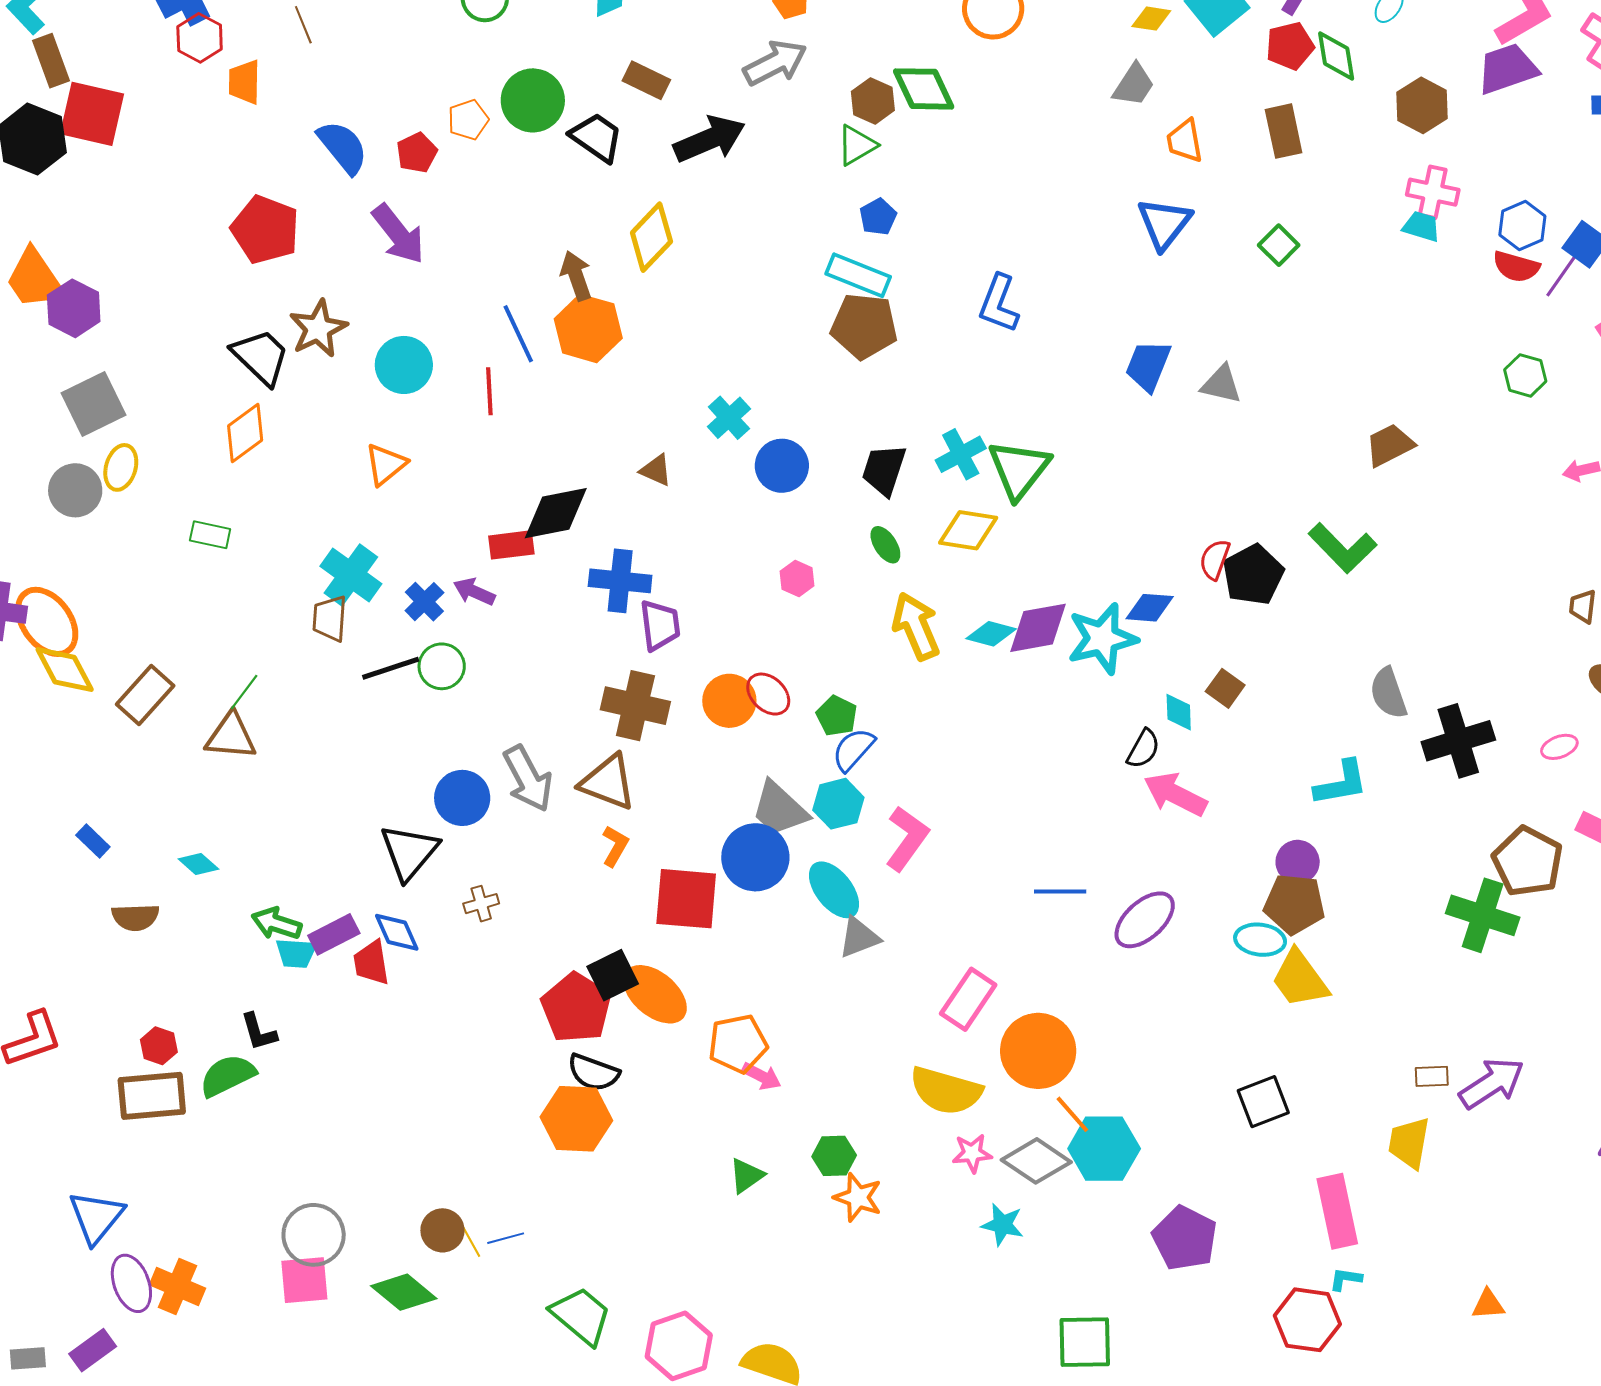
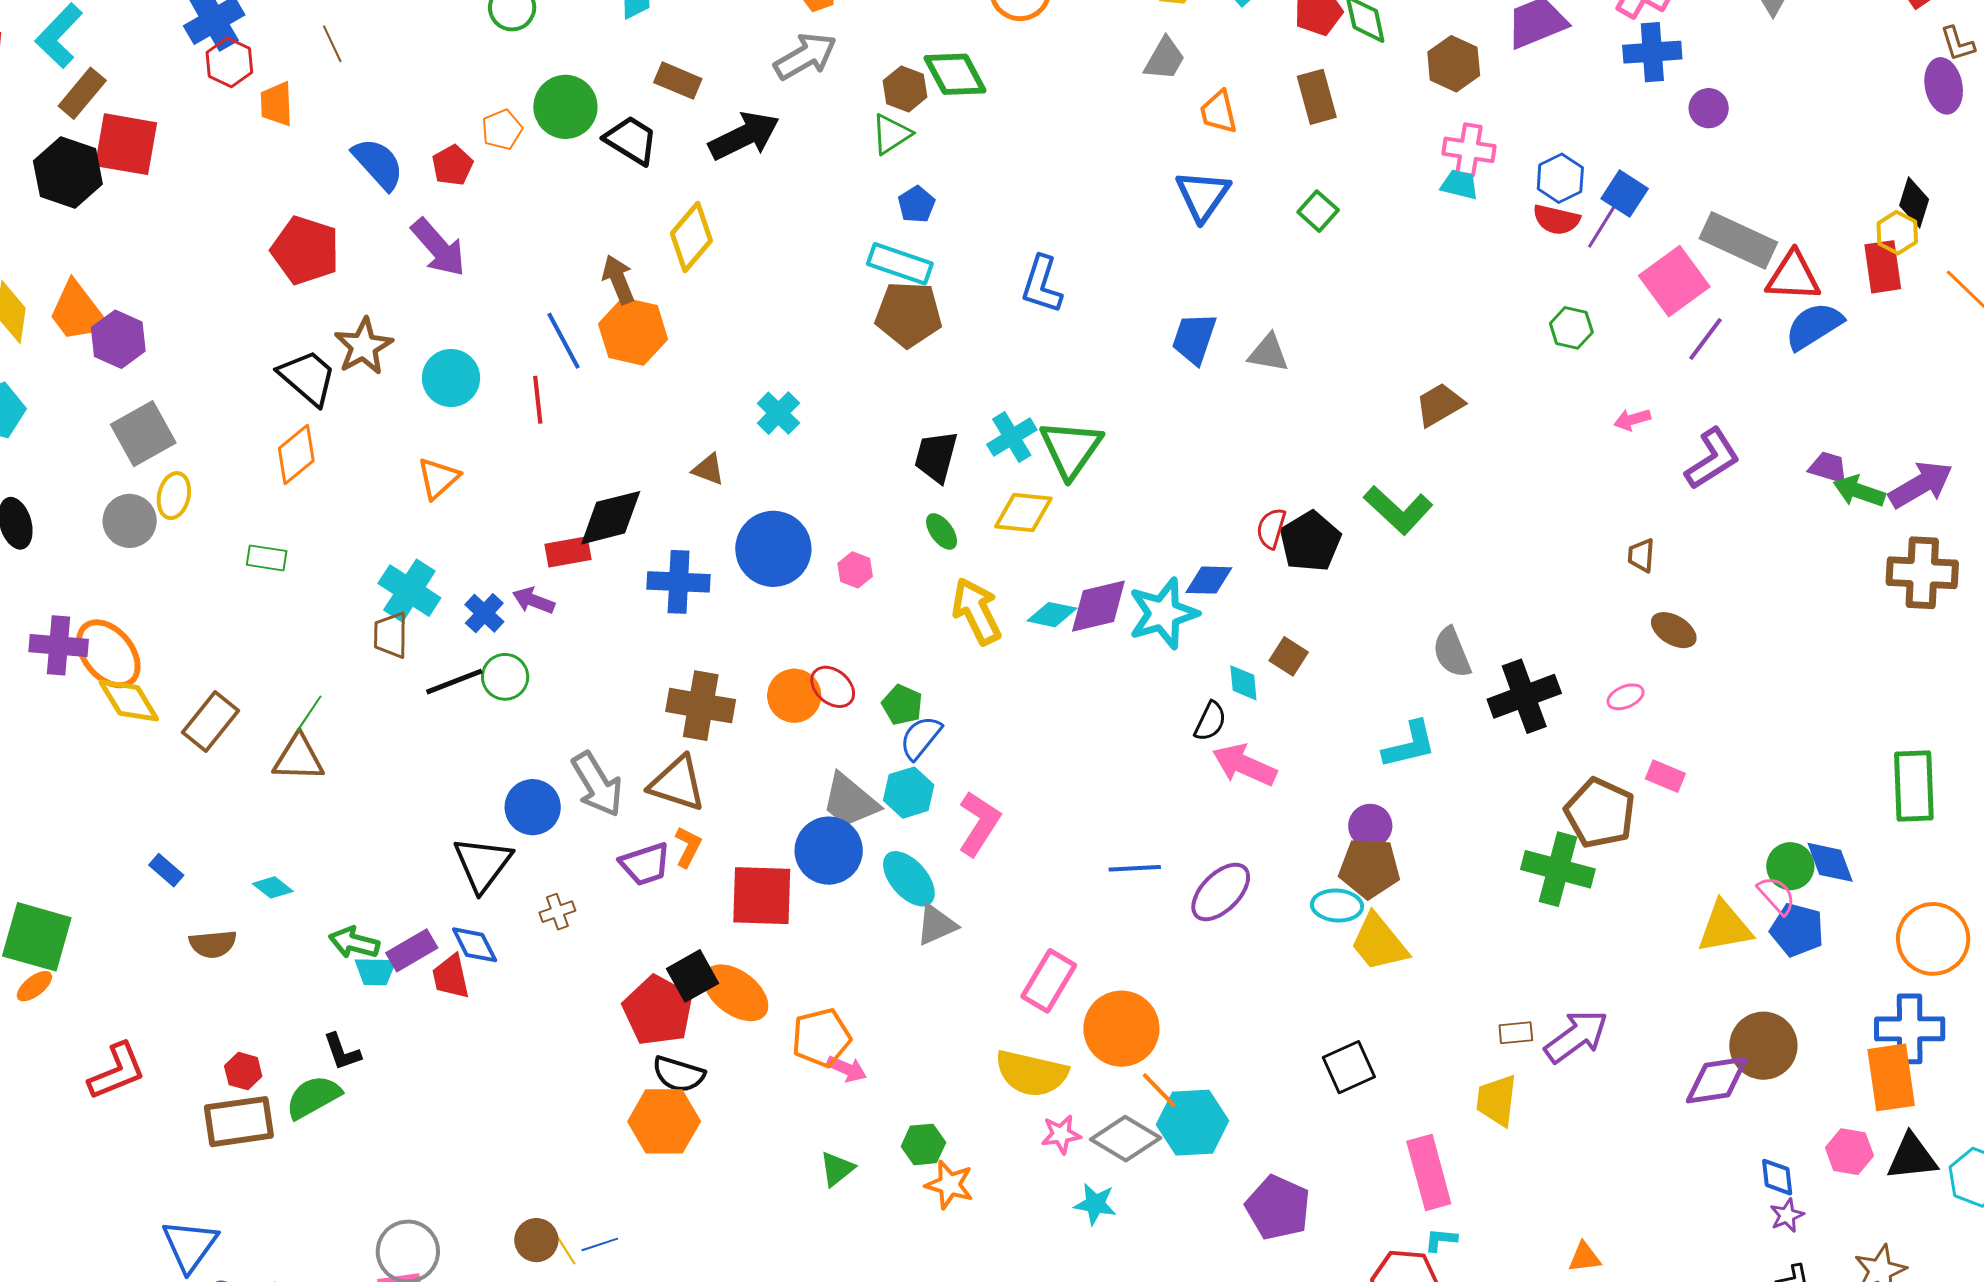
brown rectangle: (51, 61) -> (82, 93), turned 63
blue circle: (782, 466) -> (773, 549), moved, size x1.4
purple trapezoid: (660, 625) -> (645, 864), moved, turned 82

